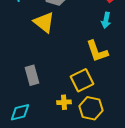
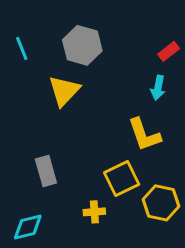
yellow triangle: (44, 22) -> (64, 91), turned 35
yellow hexagon: (91, 108) -> (161, 203), moved

